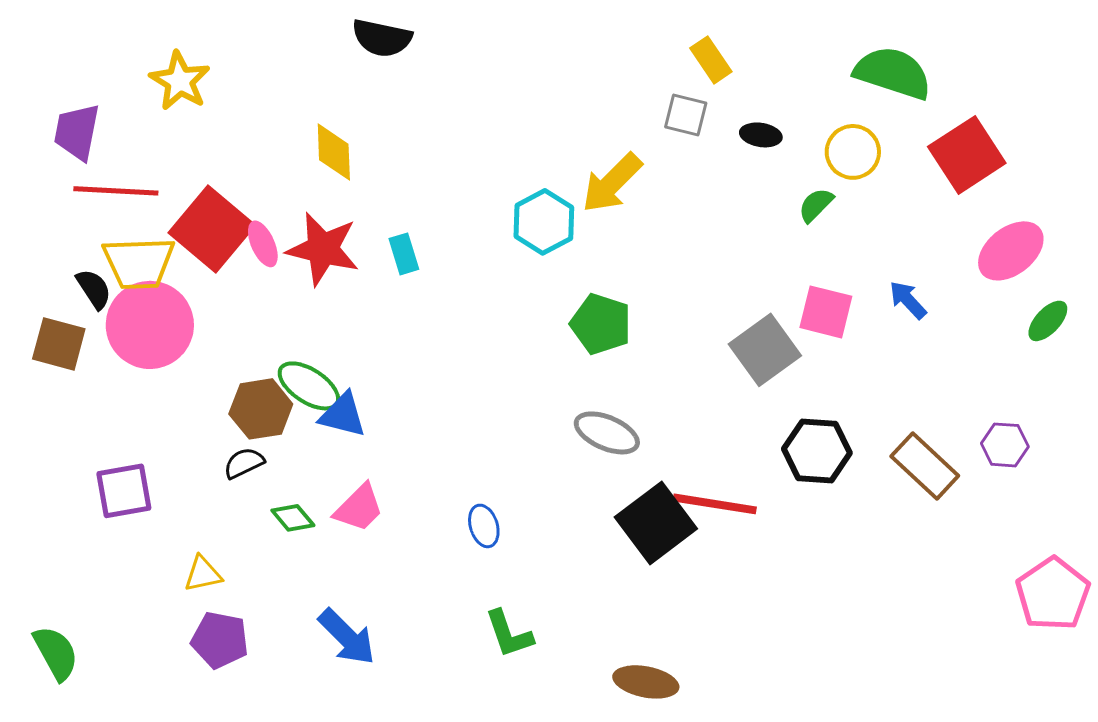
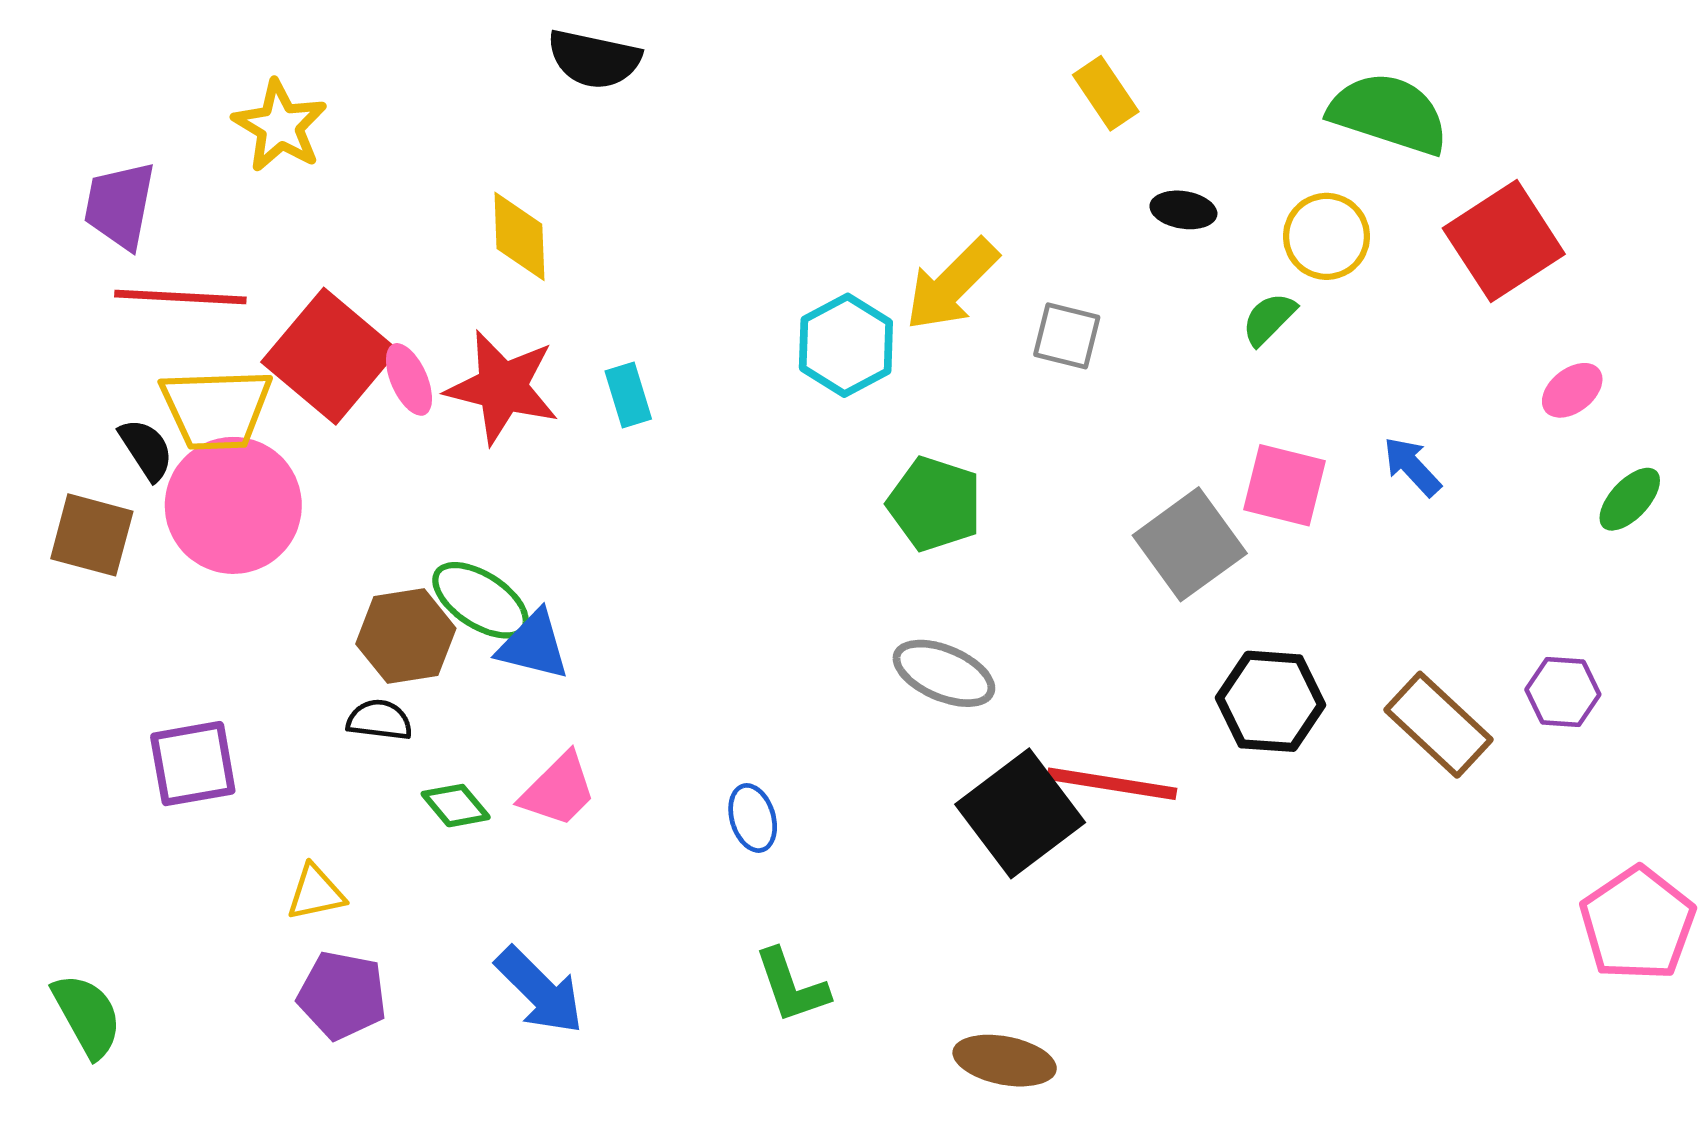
gray square: (686, 115) -> (1067, 336), moved
pink ellipse: (1011, 251) -> (1572, 390), size x0.6
black semicircle: (244, 463) -> (379, 720), turned 33

